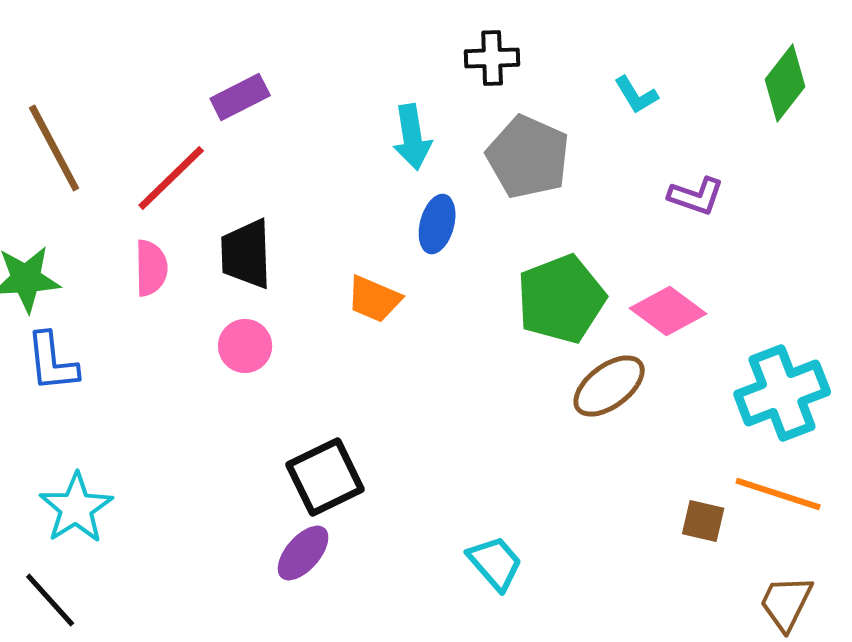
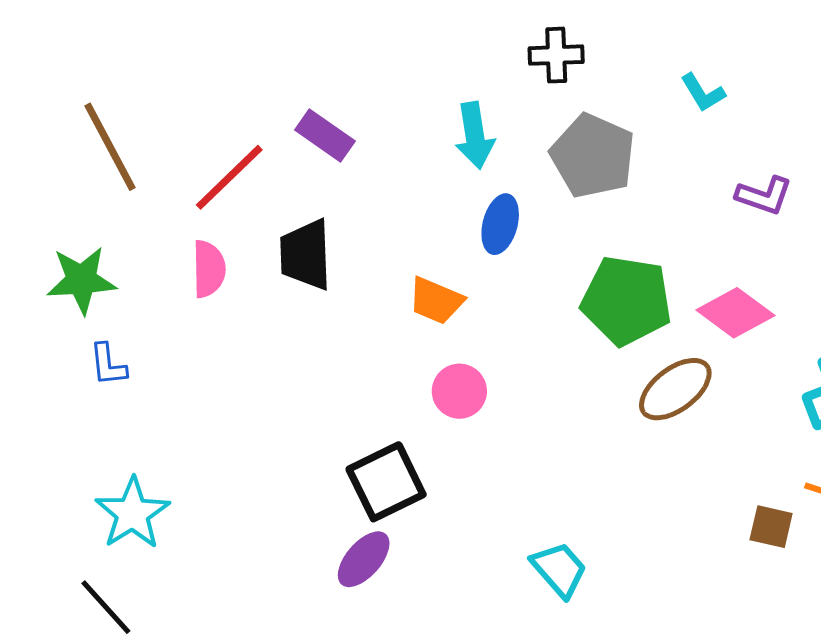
purple rectangle: (240, 97) -> (325, 136), moved, turned 62
green pentagon: (561, 299) -> (626, 301), turned 30
pink circle: (245, 346) -> (459, 391), moved
blue L-shape: (52, 362) -> (108, 365), size x0.7

